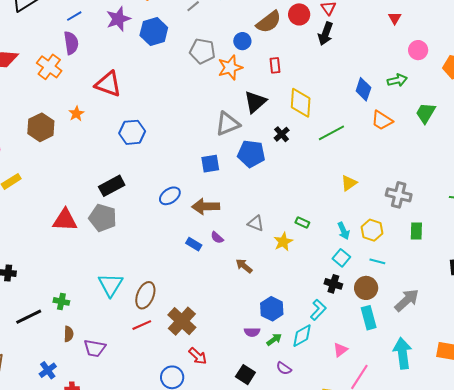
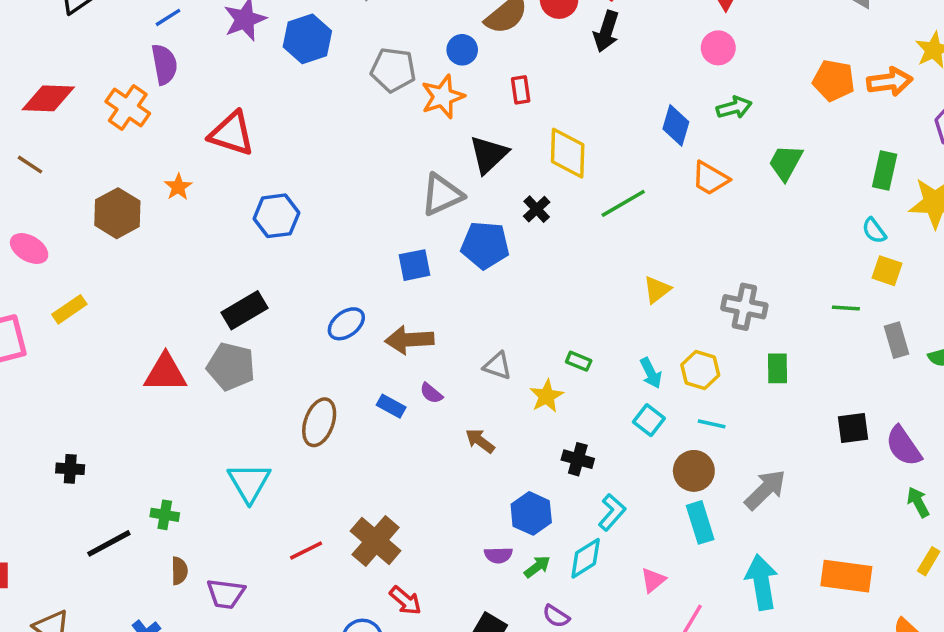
pink circle: (418, 50) -> (718, 48), moved
black cross: (333, 284) -> (578, 459), moved
brown ellipse: (145, 295) -> (319, 422), moved

